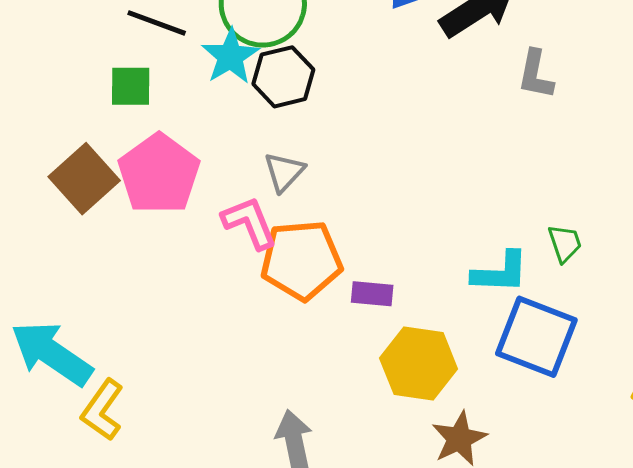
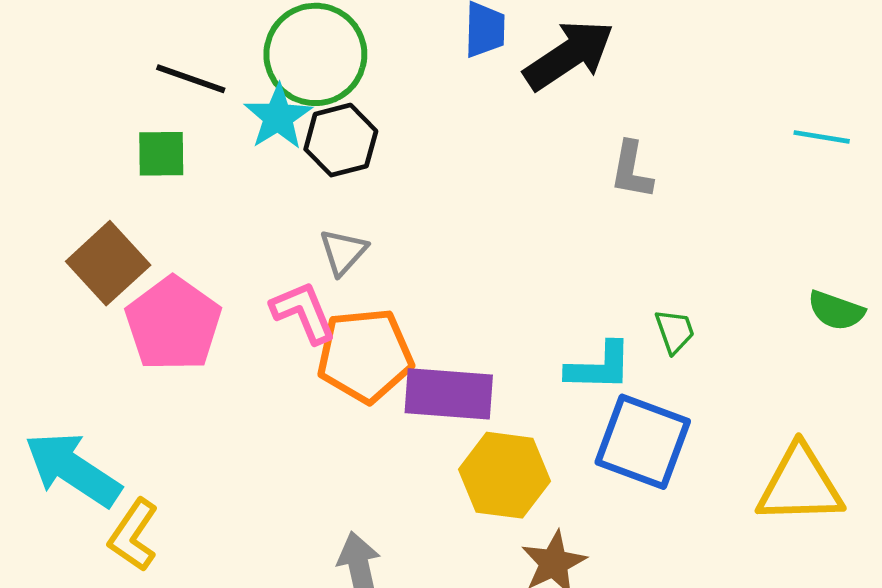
gray L-shape: (536, 74) -> (632, 170), moved
pink pentagon: (159, 174) -> (173, 324), moved
purple rectangle: (372, 294) -> (449, 394), size x1.8

